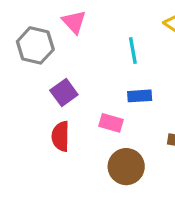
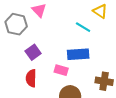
cyan line: (133, 50) -> (83, 27), moved, turned -49
blue rectangle: (140, 96) -> (78, 54), size x1.5

